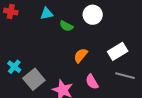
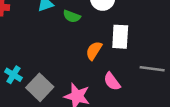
white rectangle: (118, 51) -> (120, 37), moved, turned -48

